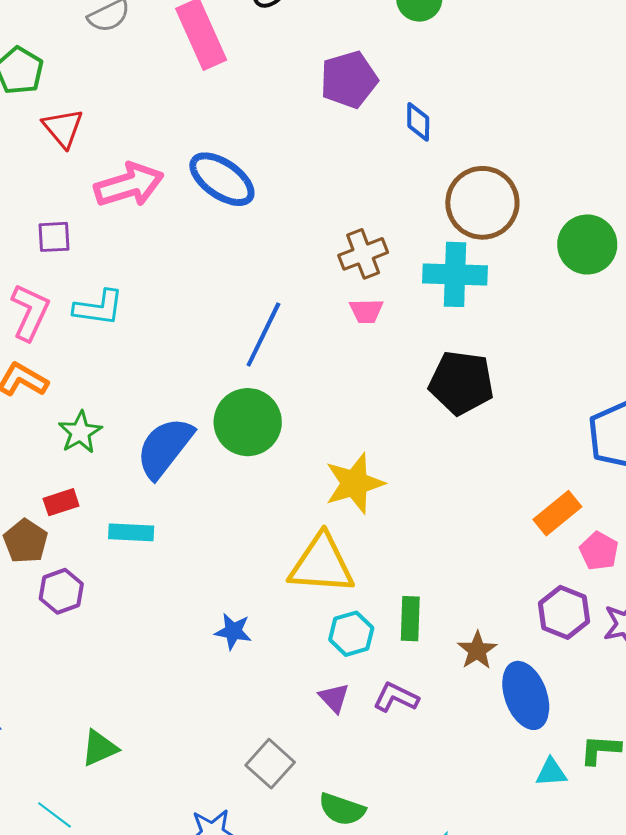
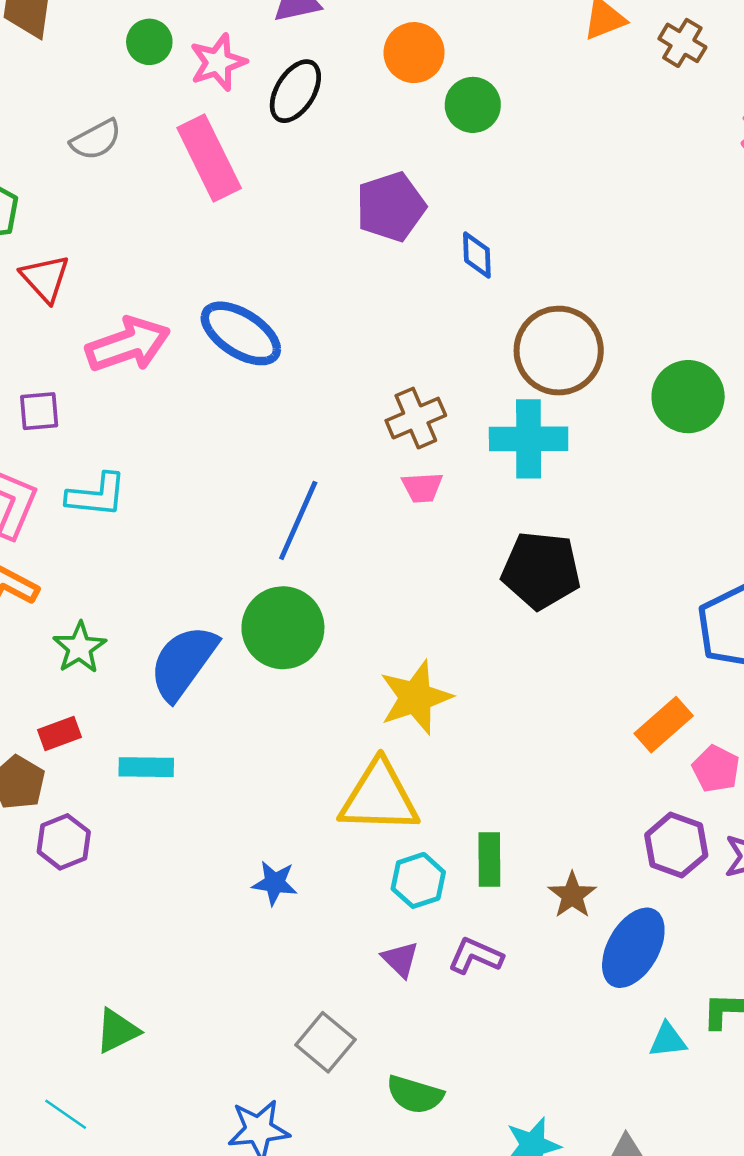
blue ellipse: (526, 695) -> (633, 948), turned 52

